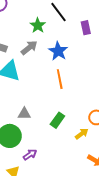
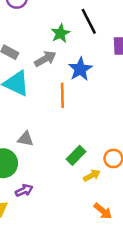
orange line: (60, 79) -> (62, 95), moved
green rectangle: (57, 120) -> (76, 155), moved

